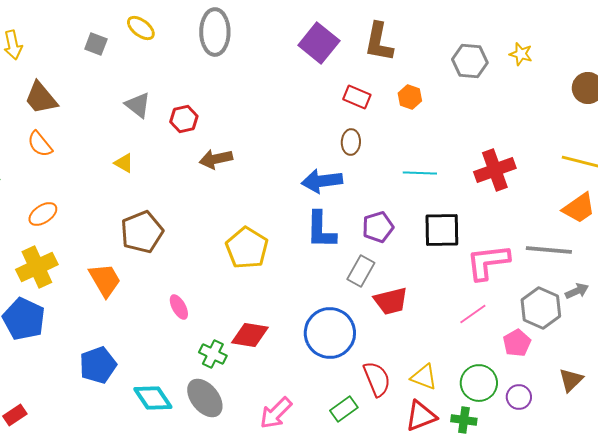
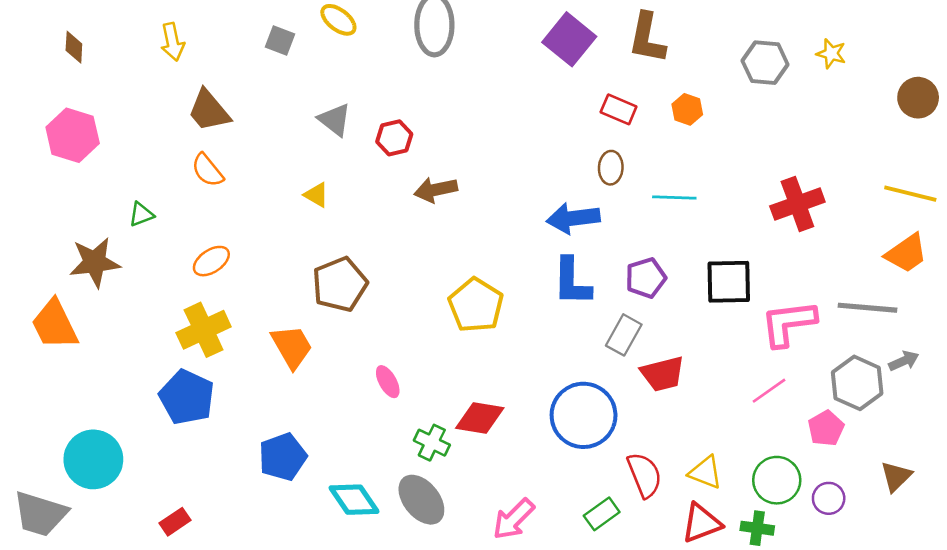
cyan line: (420, 173) -> (674, 197), moved

